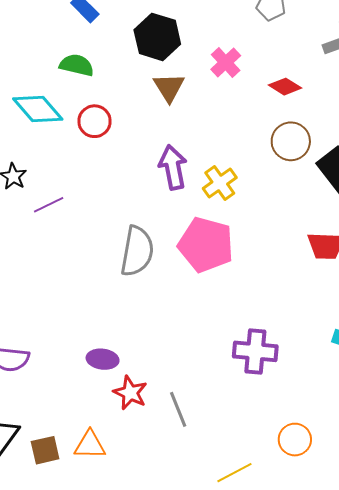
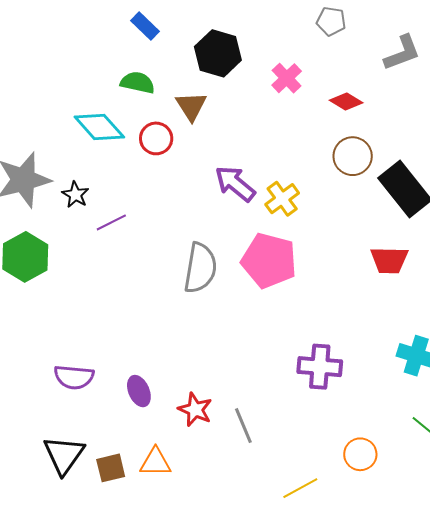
brown triangle: (169, 87) -> (191, 106), moved
purple arrow: (173, 167) -> (235, 184), turned -39
purple ellipse: (103, 359) -> (139, 391), moved, turned 60

